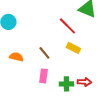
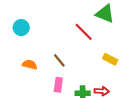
yellow rectangle: (73, 48) -> (110, 59), moved

